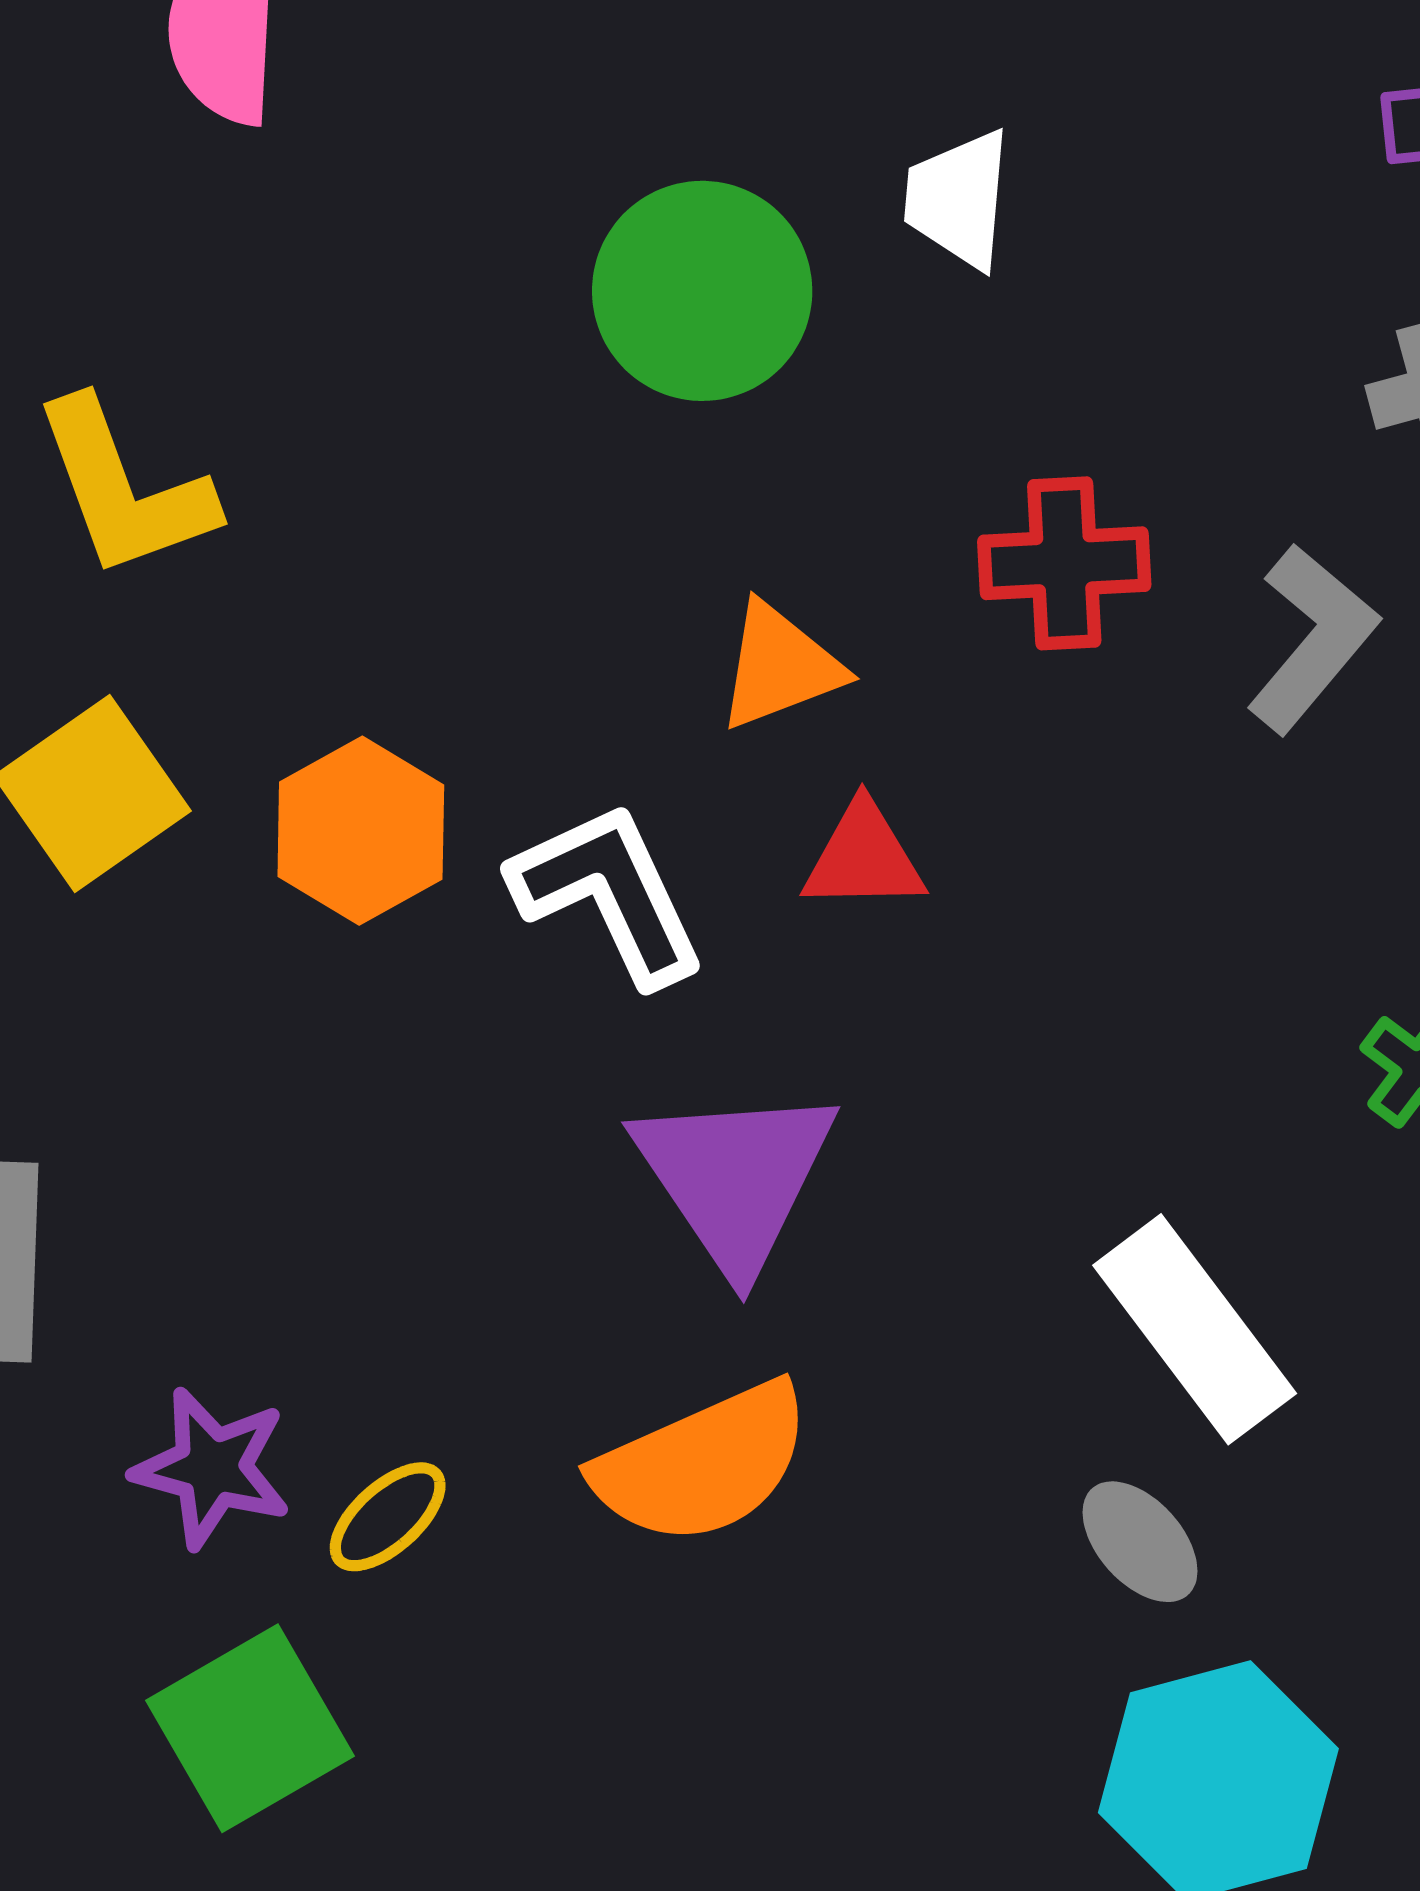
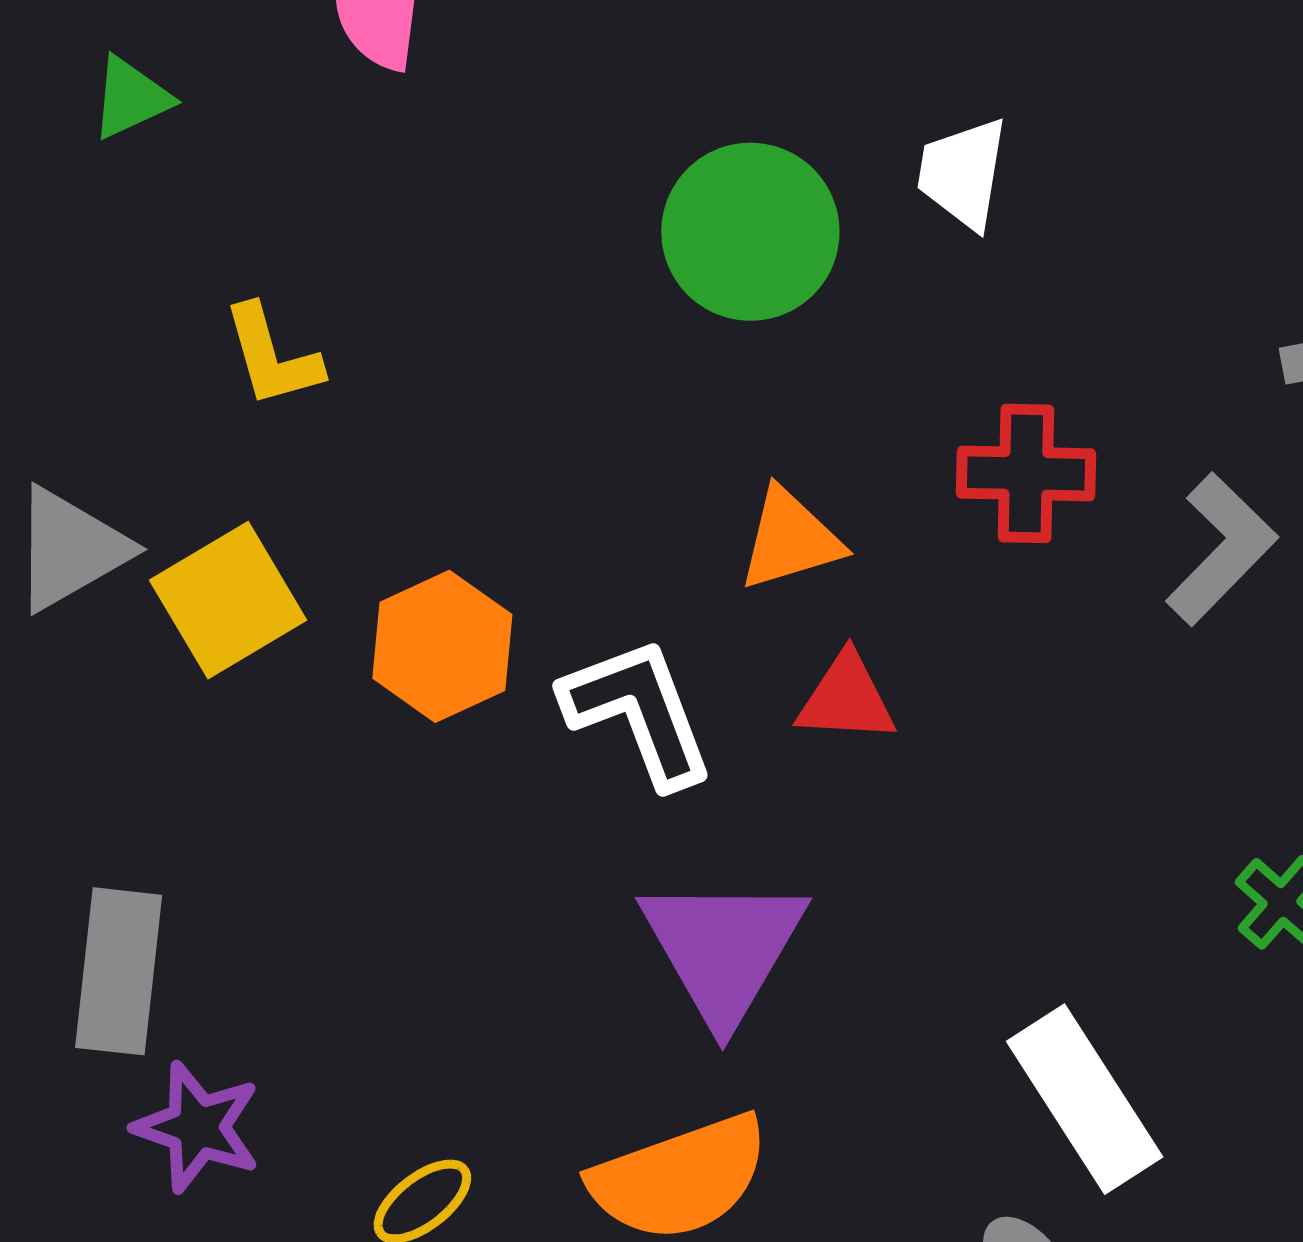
yellow L-shape: (124, 489) -> (272, 356), size x0.7
purple star: (212, 1468) -> (197, 1127), moved

